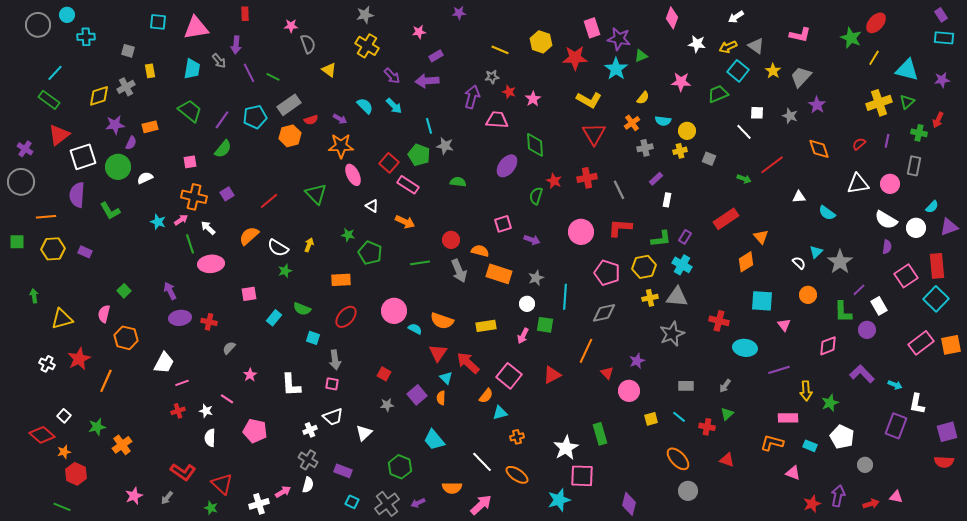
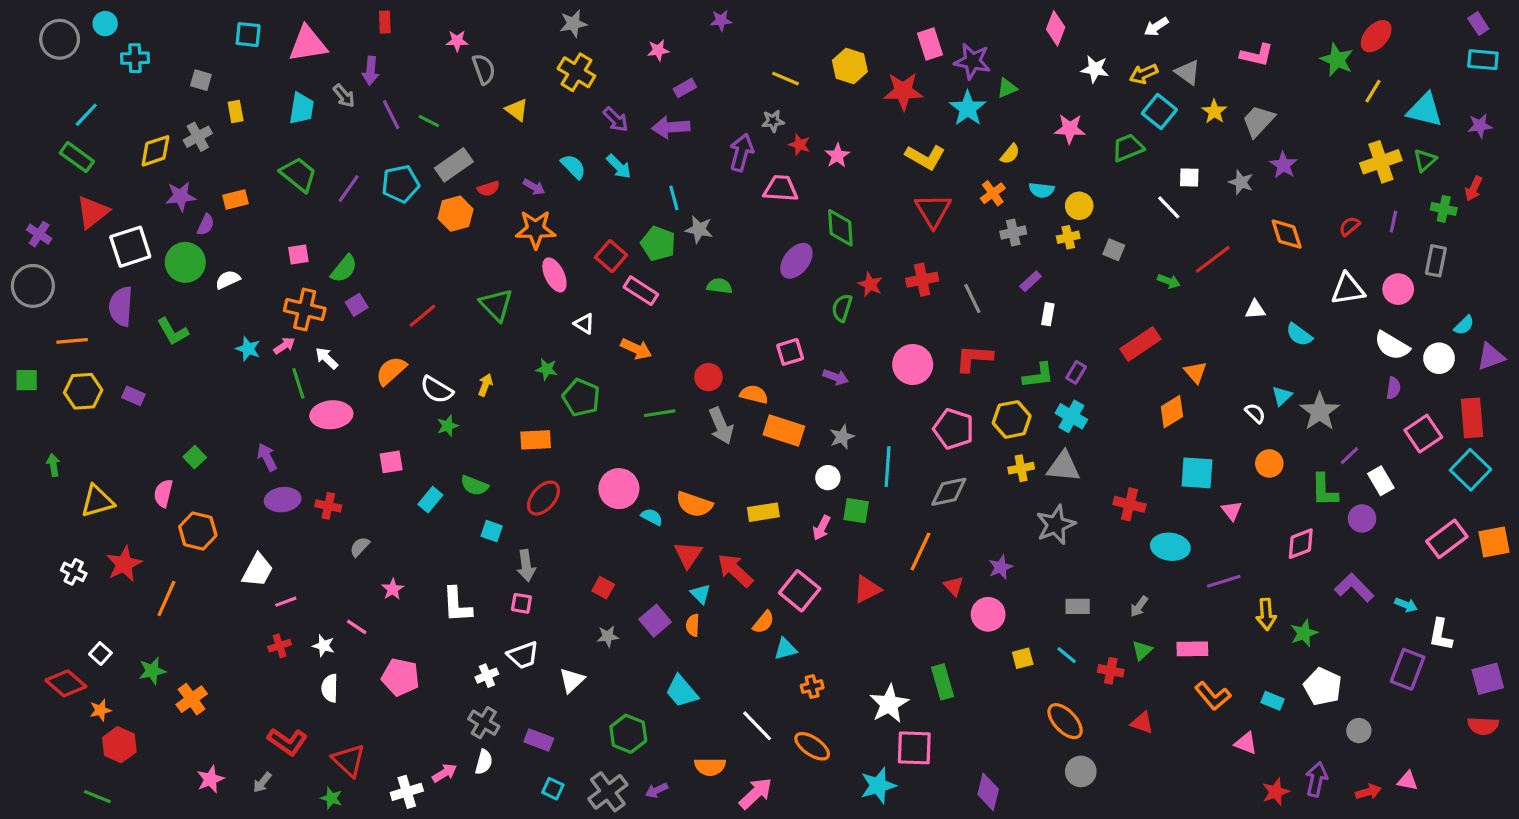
green semicircle: (223, 149) -> (344, 269), moved
pink rectangle: (788, 418) -> (1192, 649), moved
orange L-shape: (772, 443) -> (1213, 696), turned -145

